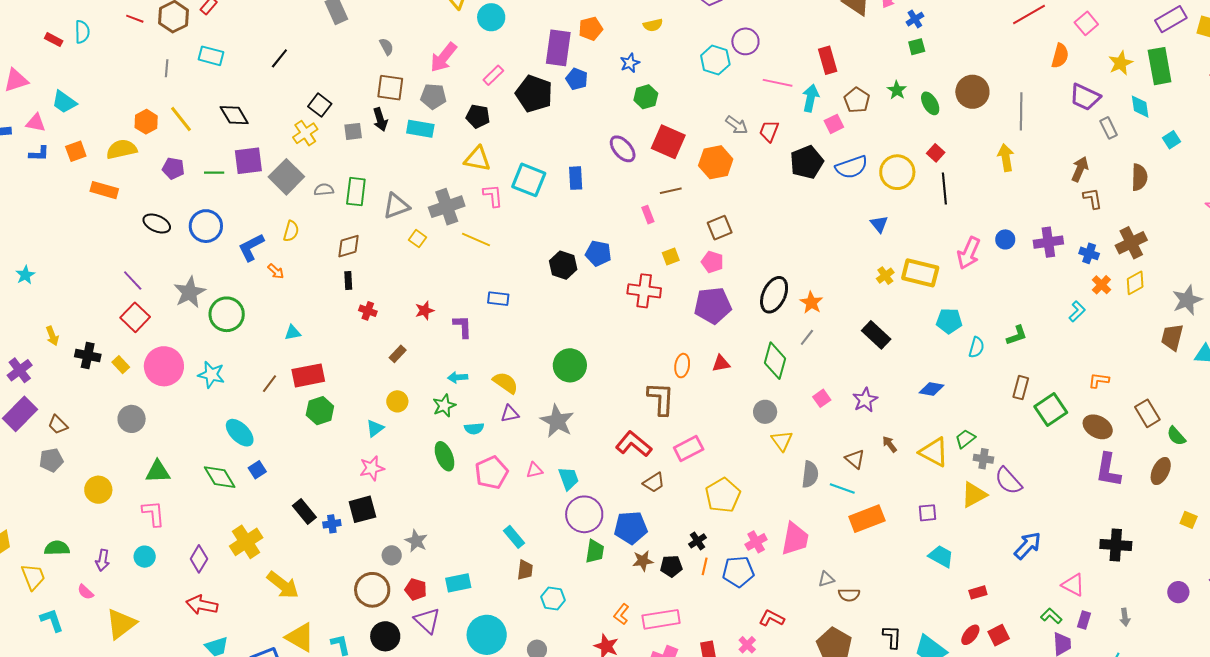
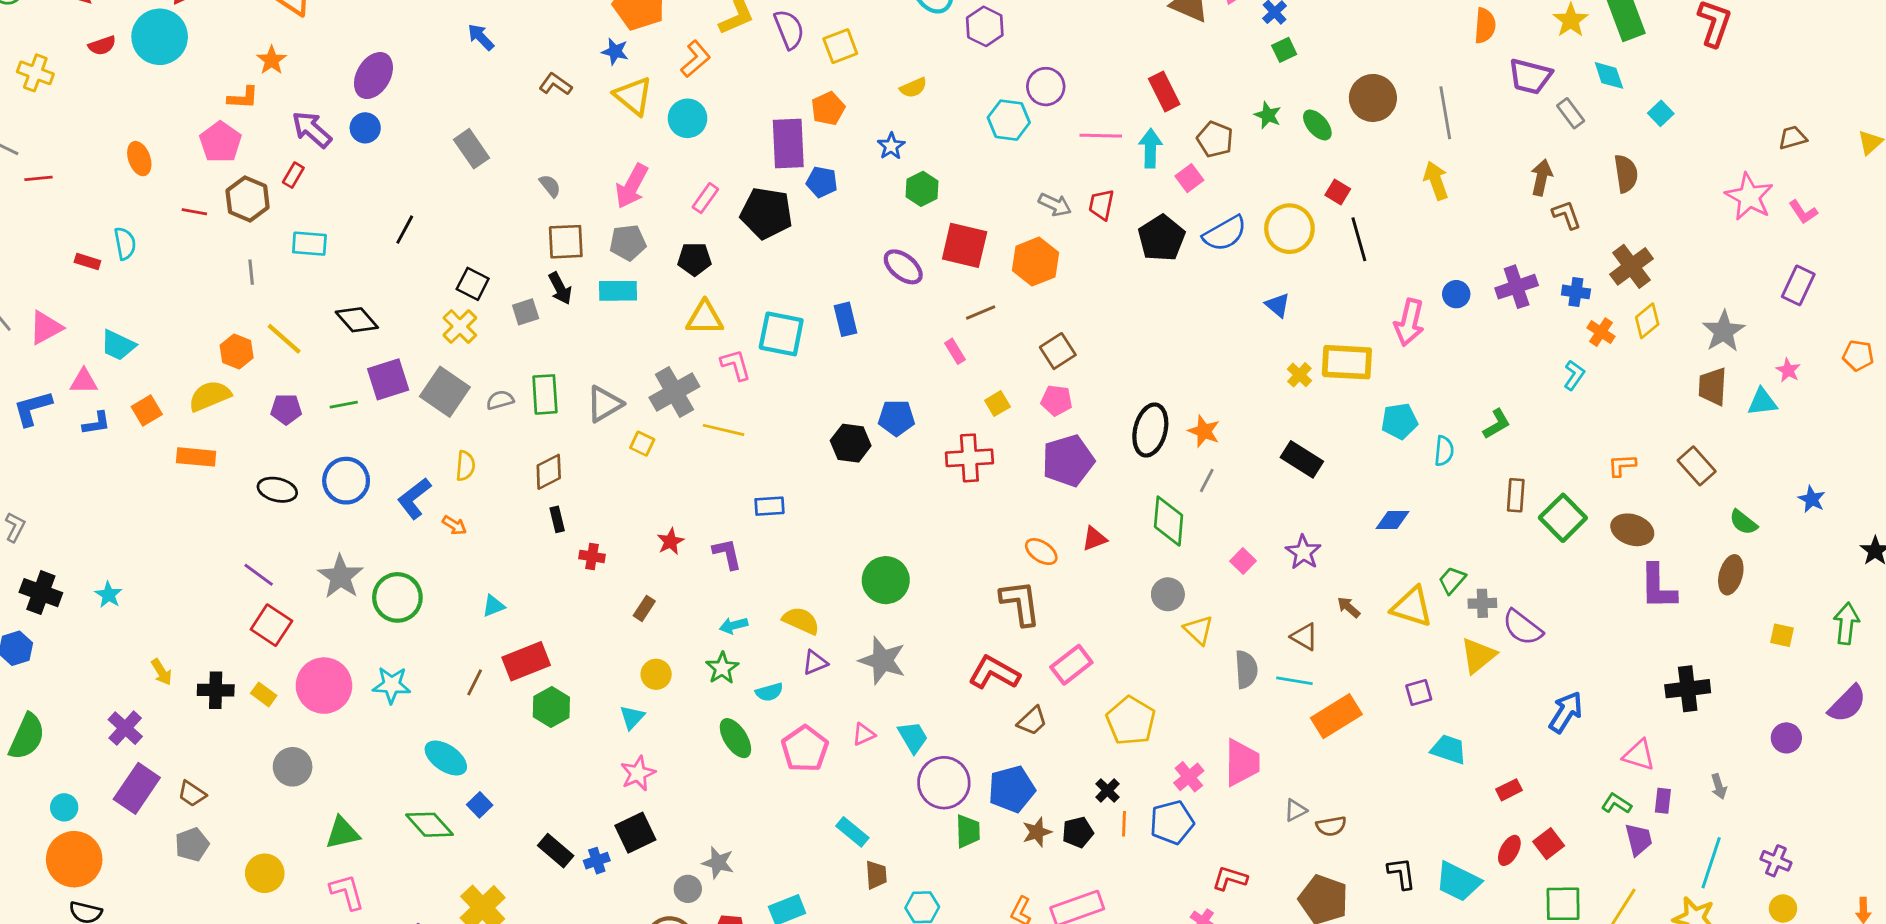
orange ellipse: (682, 366) -> (1041, 552), turned -55
brown rectangle: (1147, 413) -> (1697, 466), moved

